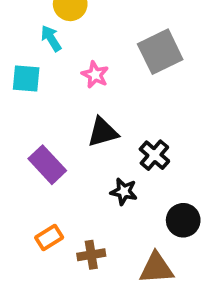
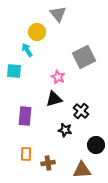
pink star: (95, 75) -> (58, 77), moved
purple rectangle: (47, 165) -> (25, 116), turned 48
orange rectangle: (49, 237) -> (26, 154), turned -56

